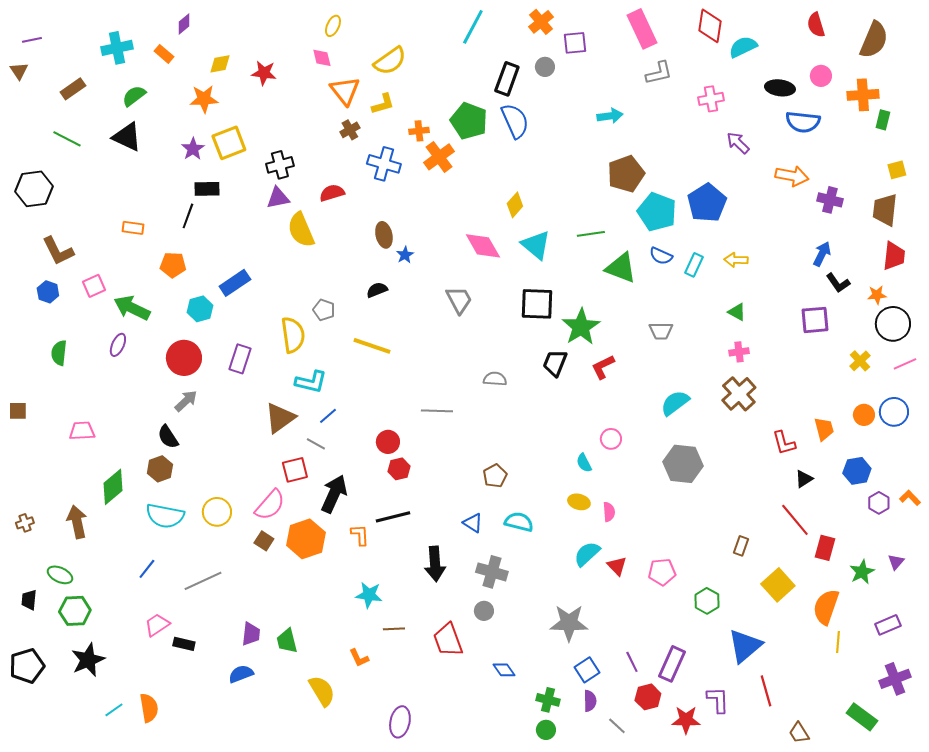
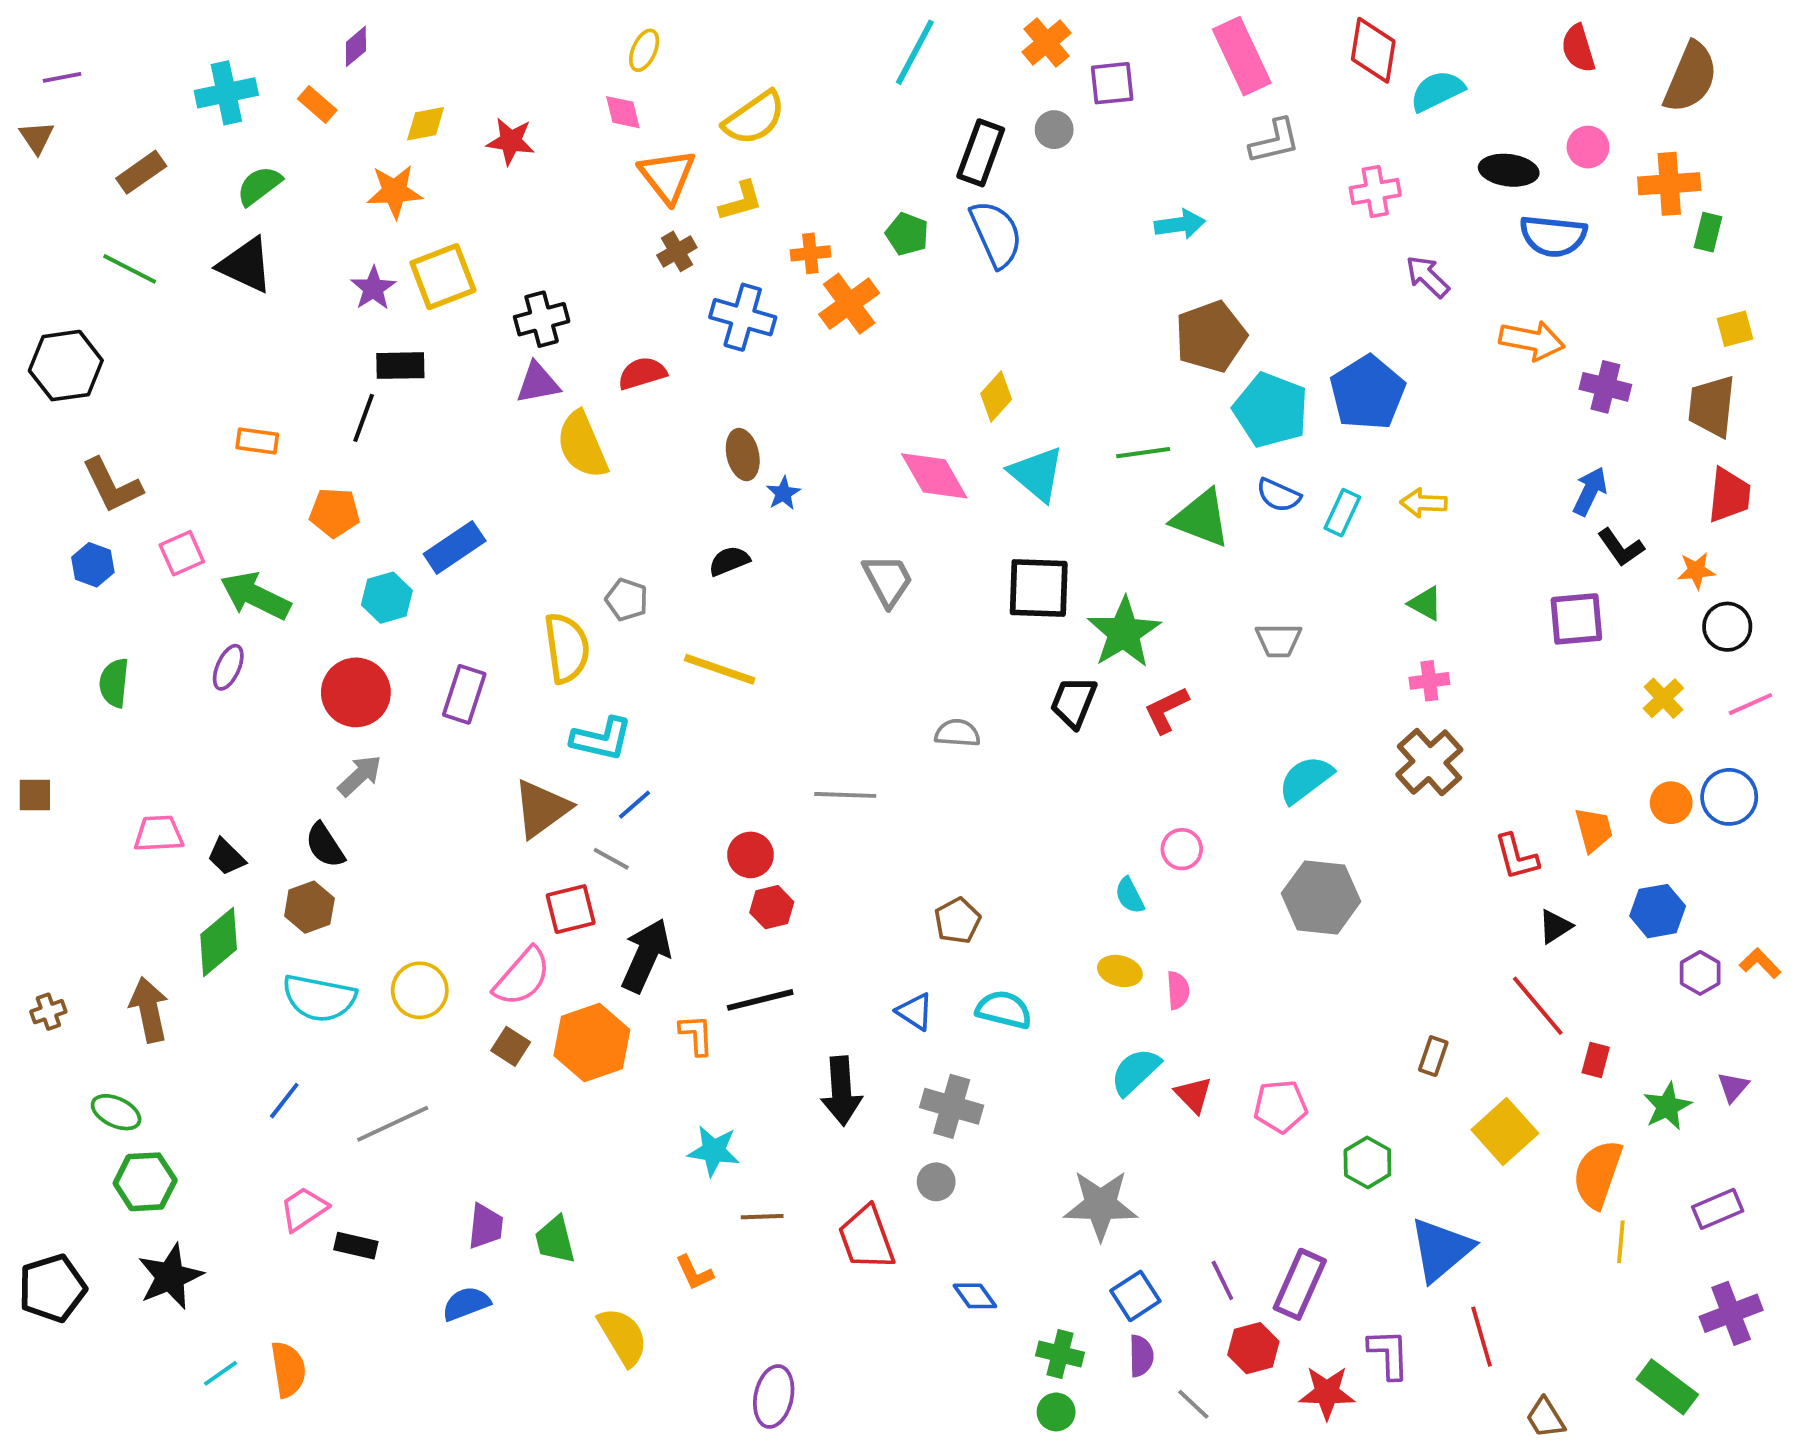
green pentagon: (469, 121) -> (907, 234), size x0.6
black circle: (893, 324) -> (1727, 627), size x0.7
red rectangle: (825, 548) -> (1596, 1060), size x0.7
black trapezoid: (29, 600) -> (226, 857), moved, turned -50

